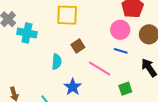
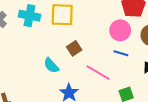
cyan cross: (27, 33) -> (29, 16), moved
cyan semicircle: (57, 62) -> (51, 65), turned 133

